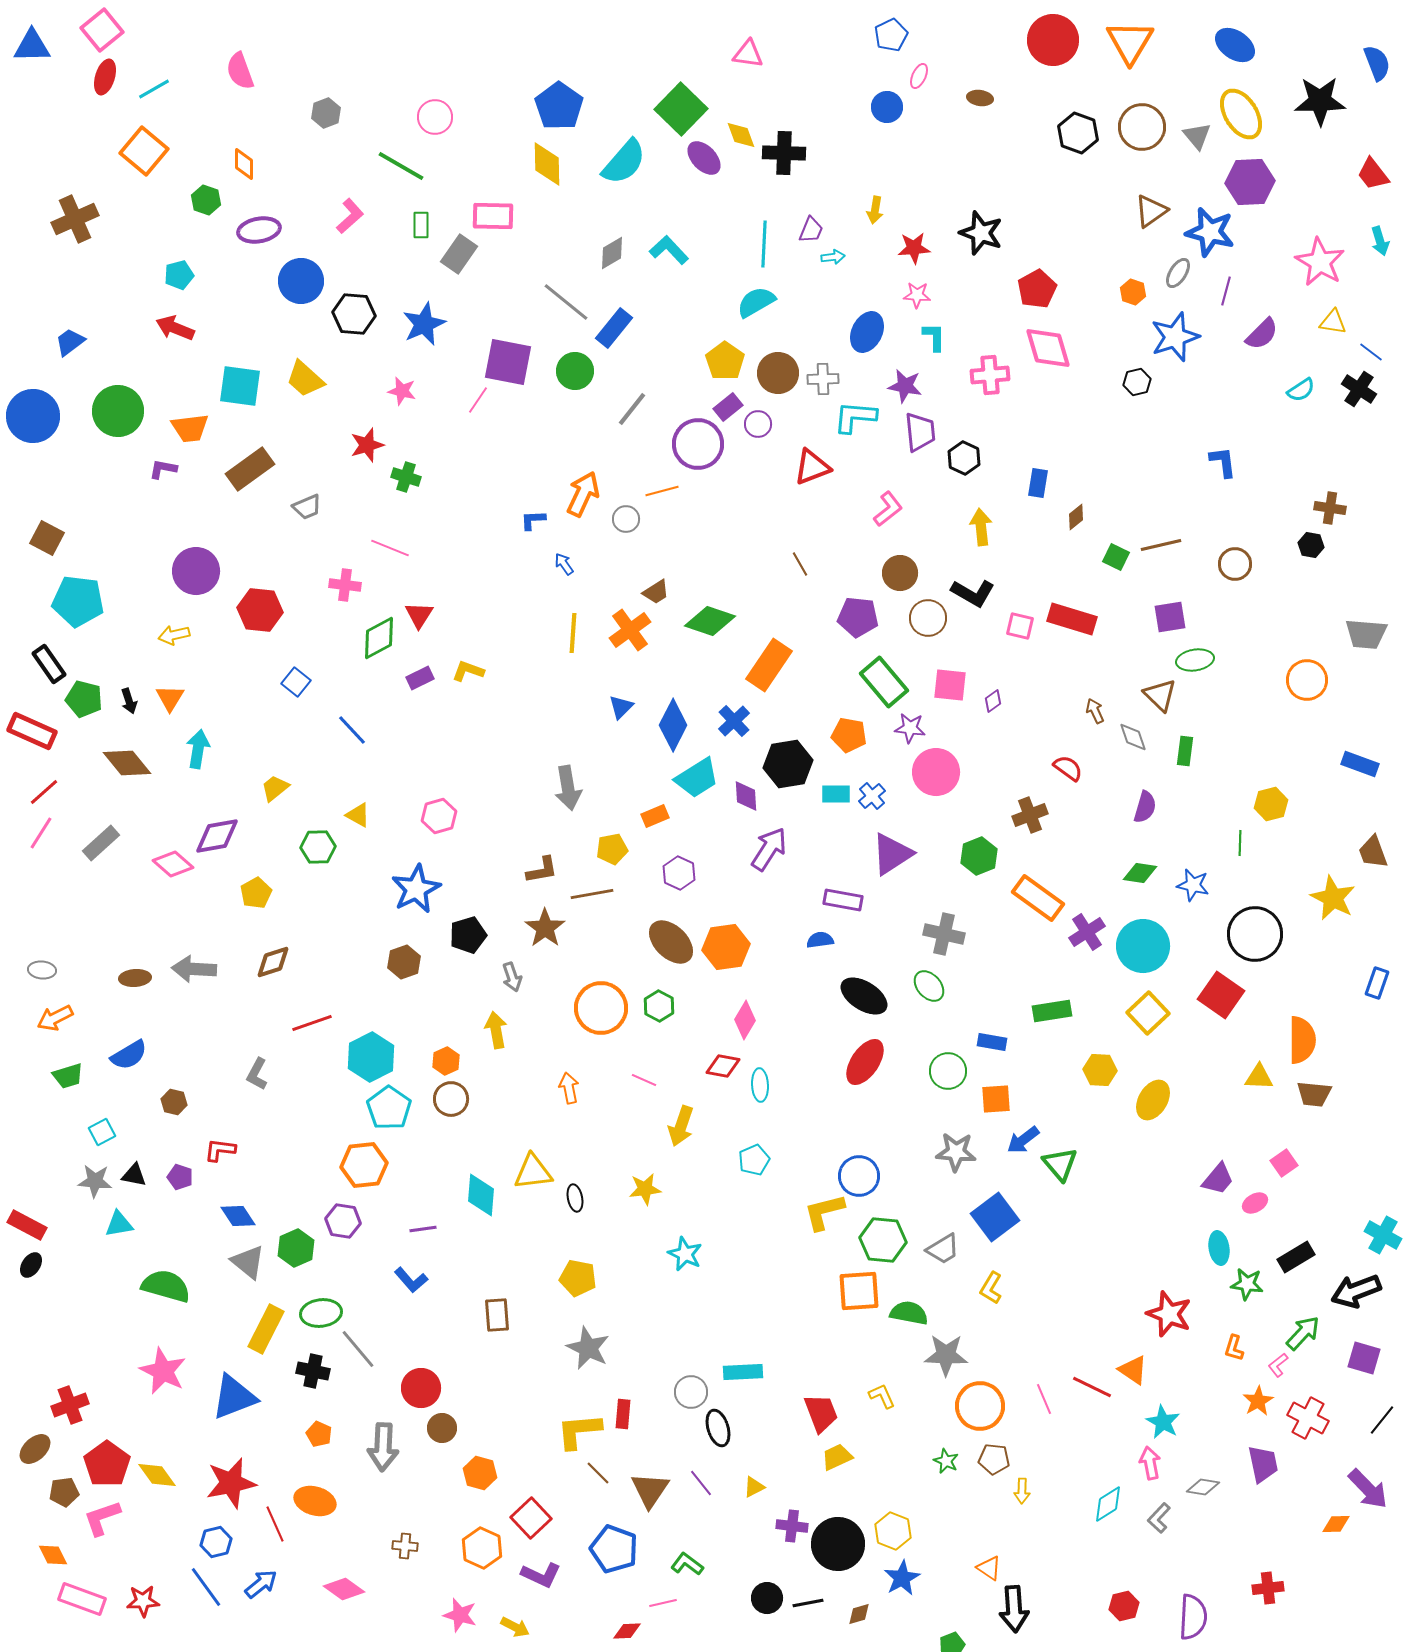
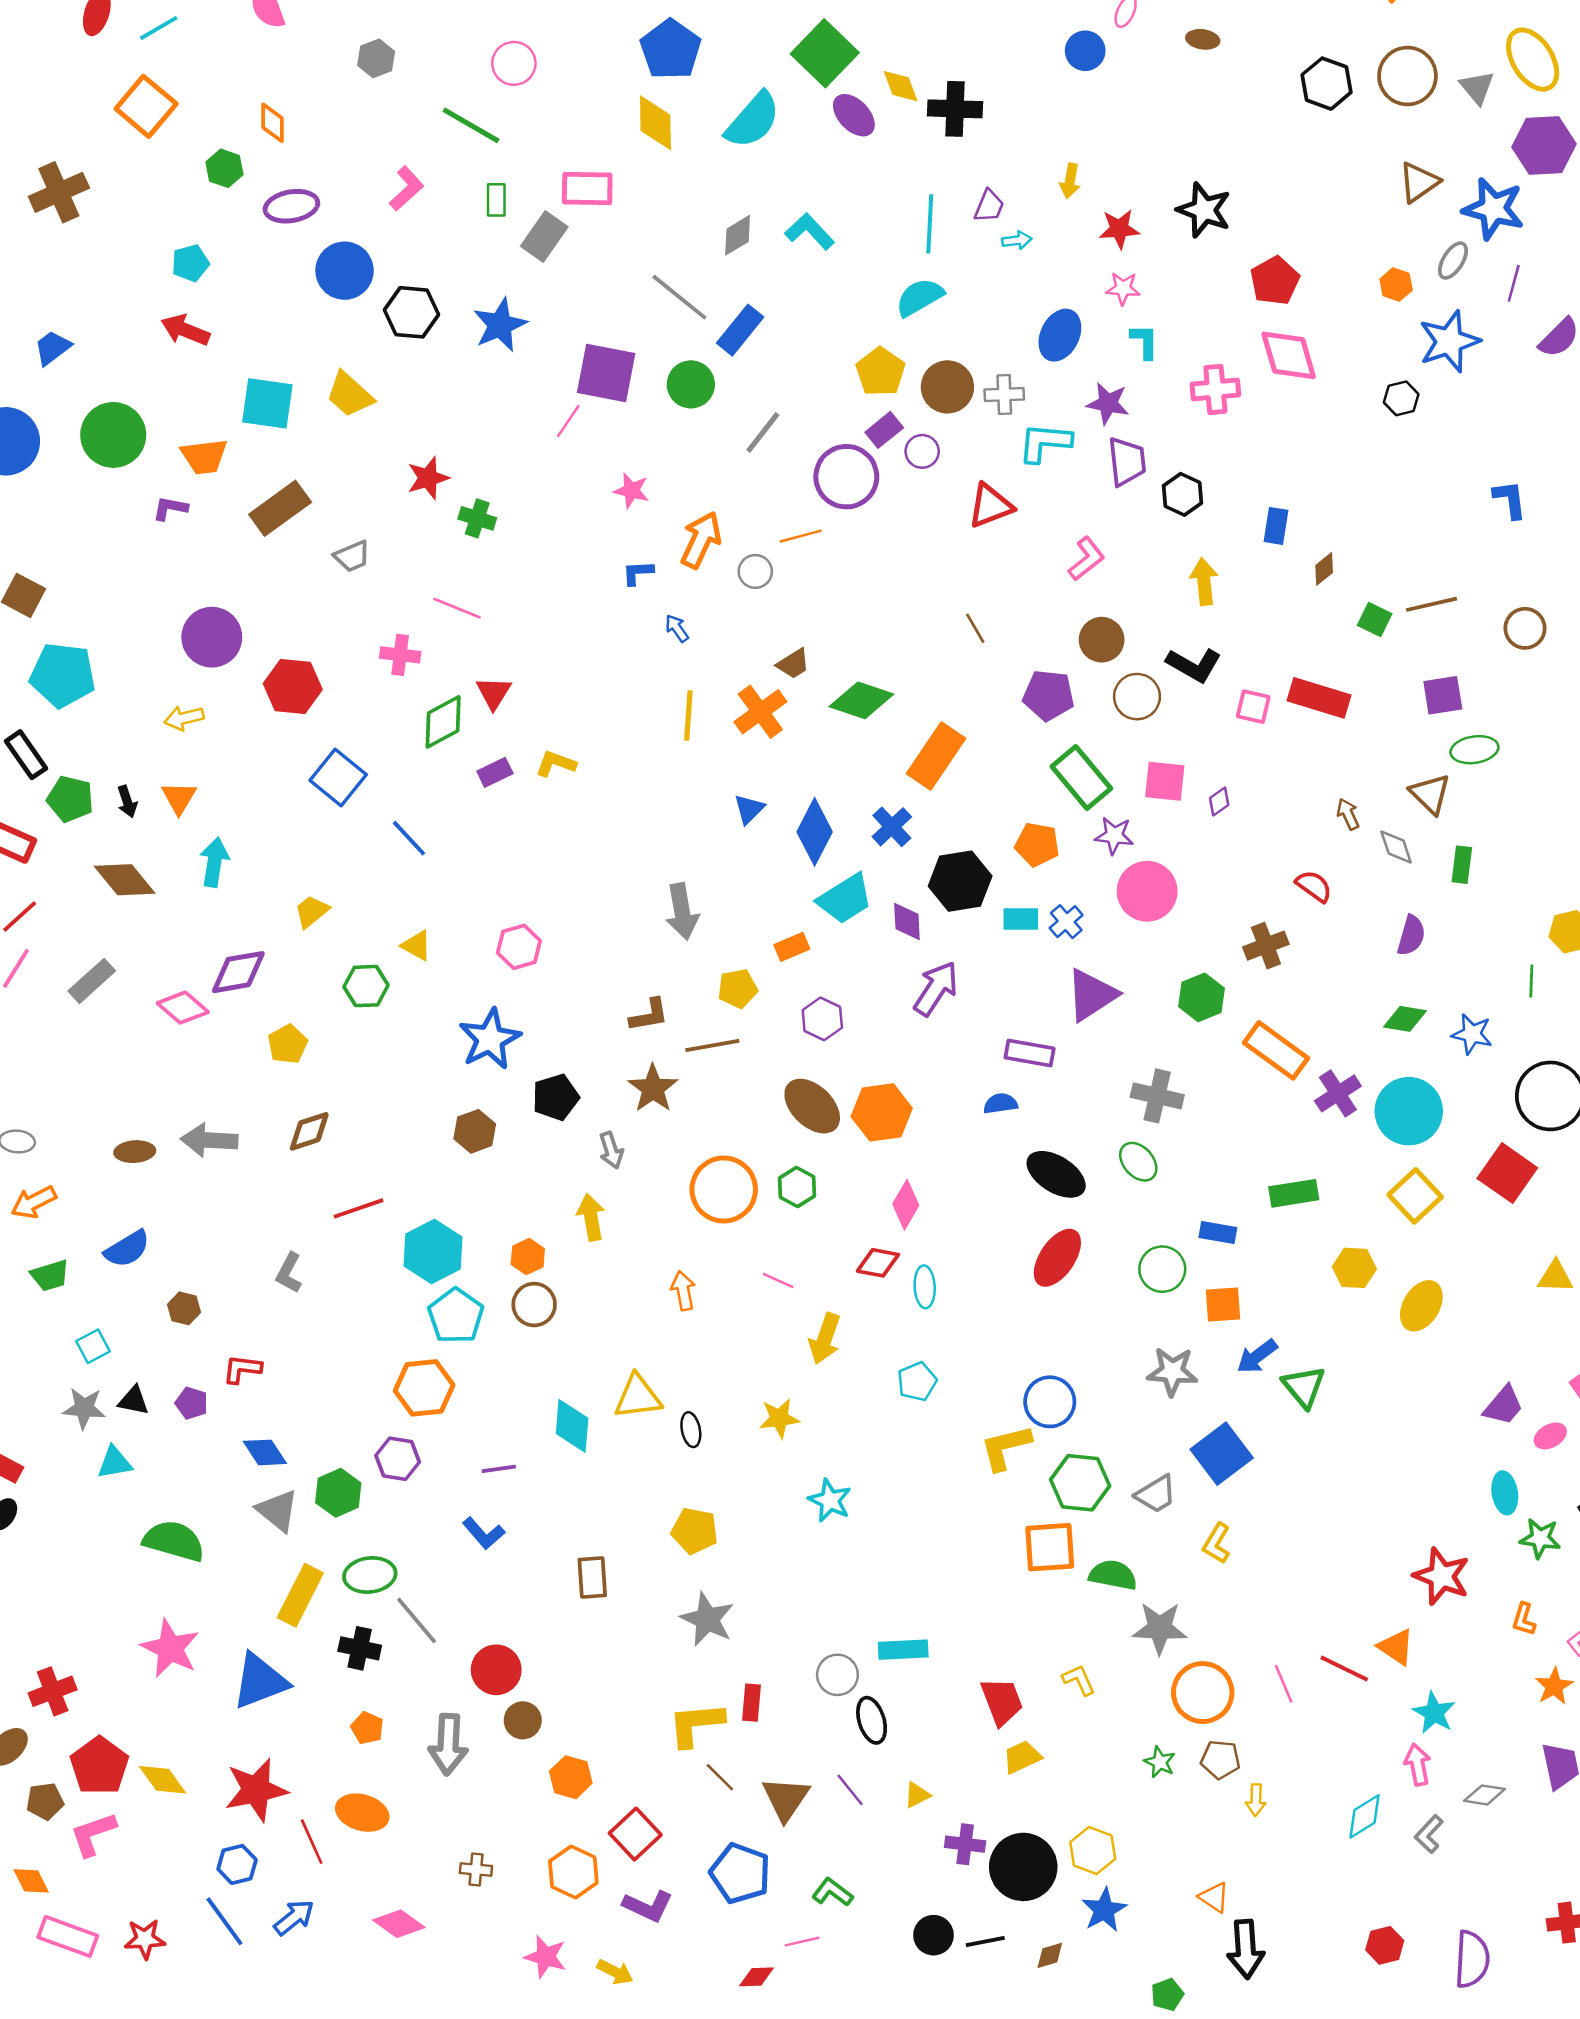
pink star: (402, 391) -> (631, 491), moved
blue square: (296, 682) -> (338, 777), size x1.5

